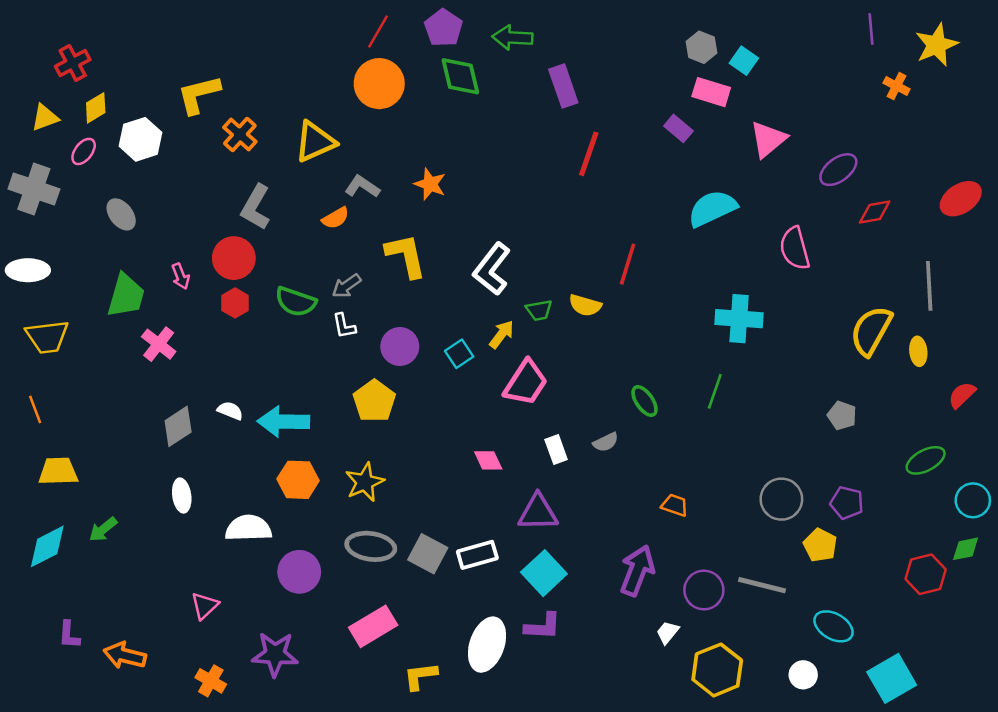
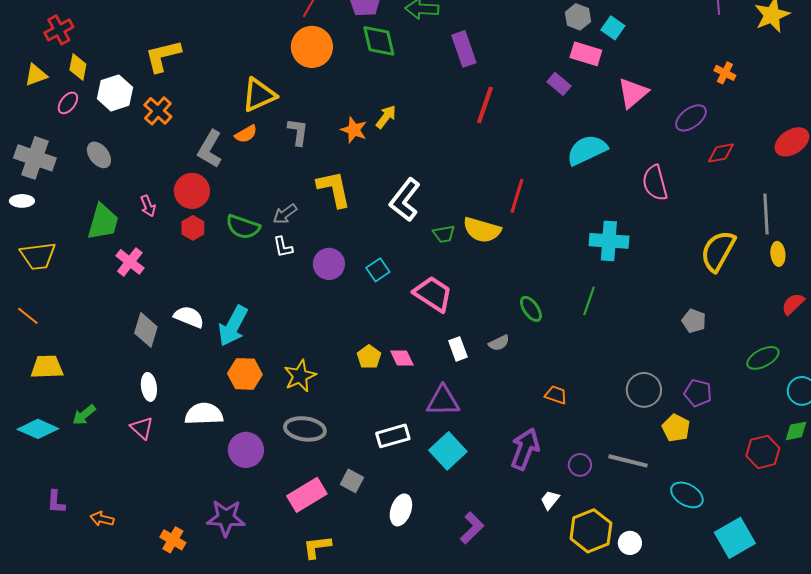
orange cross: (897, 86) -> (725, 73), moved
yellow diamond: (96, 108) -> (78, 67), turned -48
orange cross: (240, 134) -> (158, 111), moved
gray L-shape: (362, 187) -> (298, 132), turned 64
gray cross: (34, 189) -> (35, 158), moved
orange semicircle: (336, 218) -> (246, 134), moved
white ellipse: (28, 270) -> (22, 201), size x0.7
yellow semicircle: (585, 305) -> (482, 230), size x1.4
yellow arrow: (502, 334) -> (386, 117), moved
yellow ellipse: (918, 351) -> (778, 254), moved
pink trapezoid: (526, 383) -> (433, 294), turned -90
yellow pentagon: (374, 401) -> (369, 357), moved, size x0.7
orange line: (35, 409) -> (28, 316), turned -30
white semicircle: (230, 411) -> (189, 317), size x1.4
cyan arrow: (283, 422) -> (233, 326), turned -63
gray diamond: (178, 426) -> (146, 330), turned -40
cyan diamond: (47, 546) -> (38, 429), turned 51
gray square: (428, 554) -> (352, 481), moved, size x0.7
purple circle: (704, 590) -> (580, 465), size x0.7
pink triangle: (205, 606) -> (142, 428), moved, turned -35
purple L-shape: (543, 626) -> (472, 528), moved, turned -48
white ellipse: (487, 645) -> (401, 510), size x0.7
orange arrow: (125, 655) -> (102, 519), size x0.7
white circle: (803, 675) -> (630, 543), moved
yellow L-shape: (420, 676) -> (317, 547), moved

